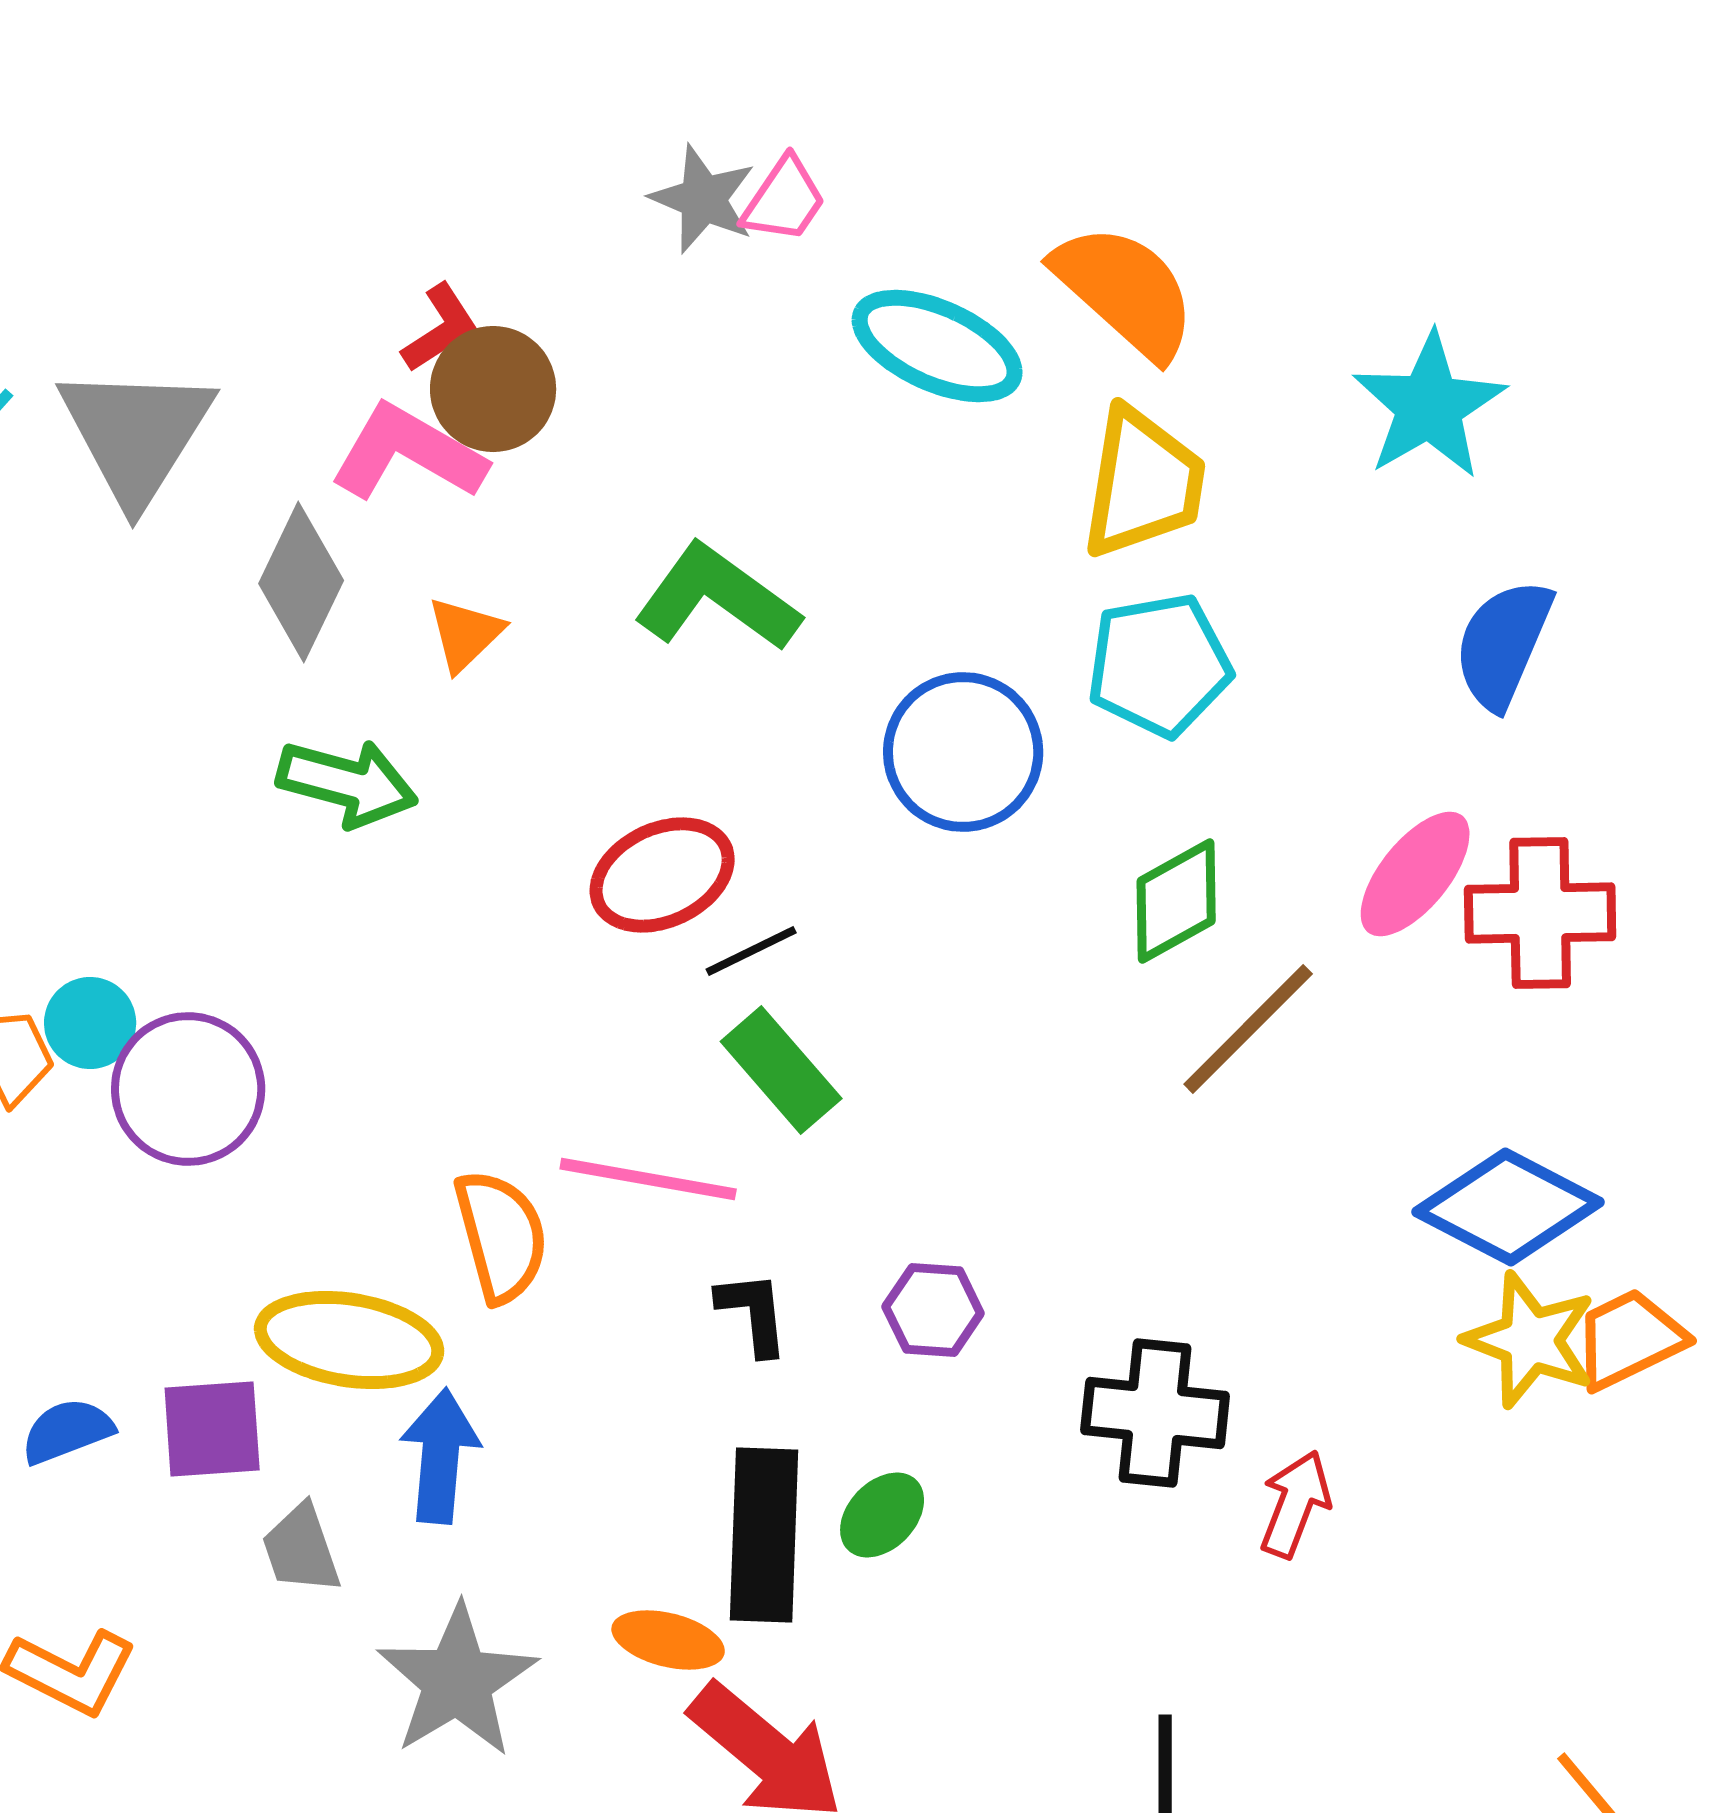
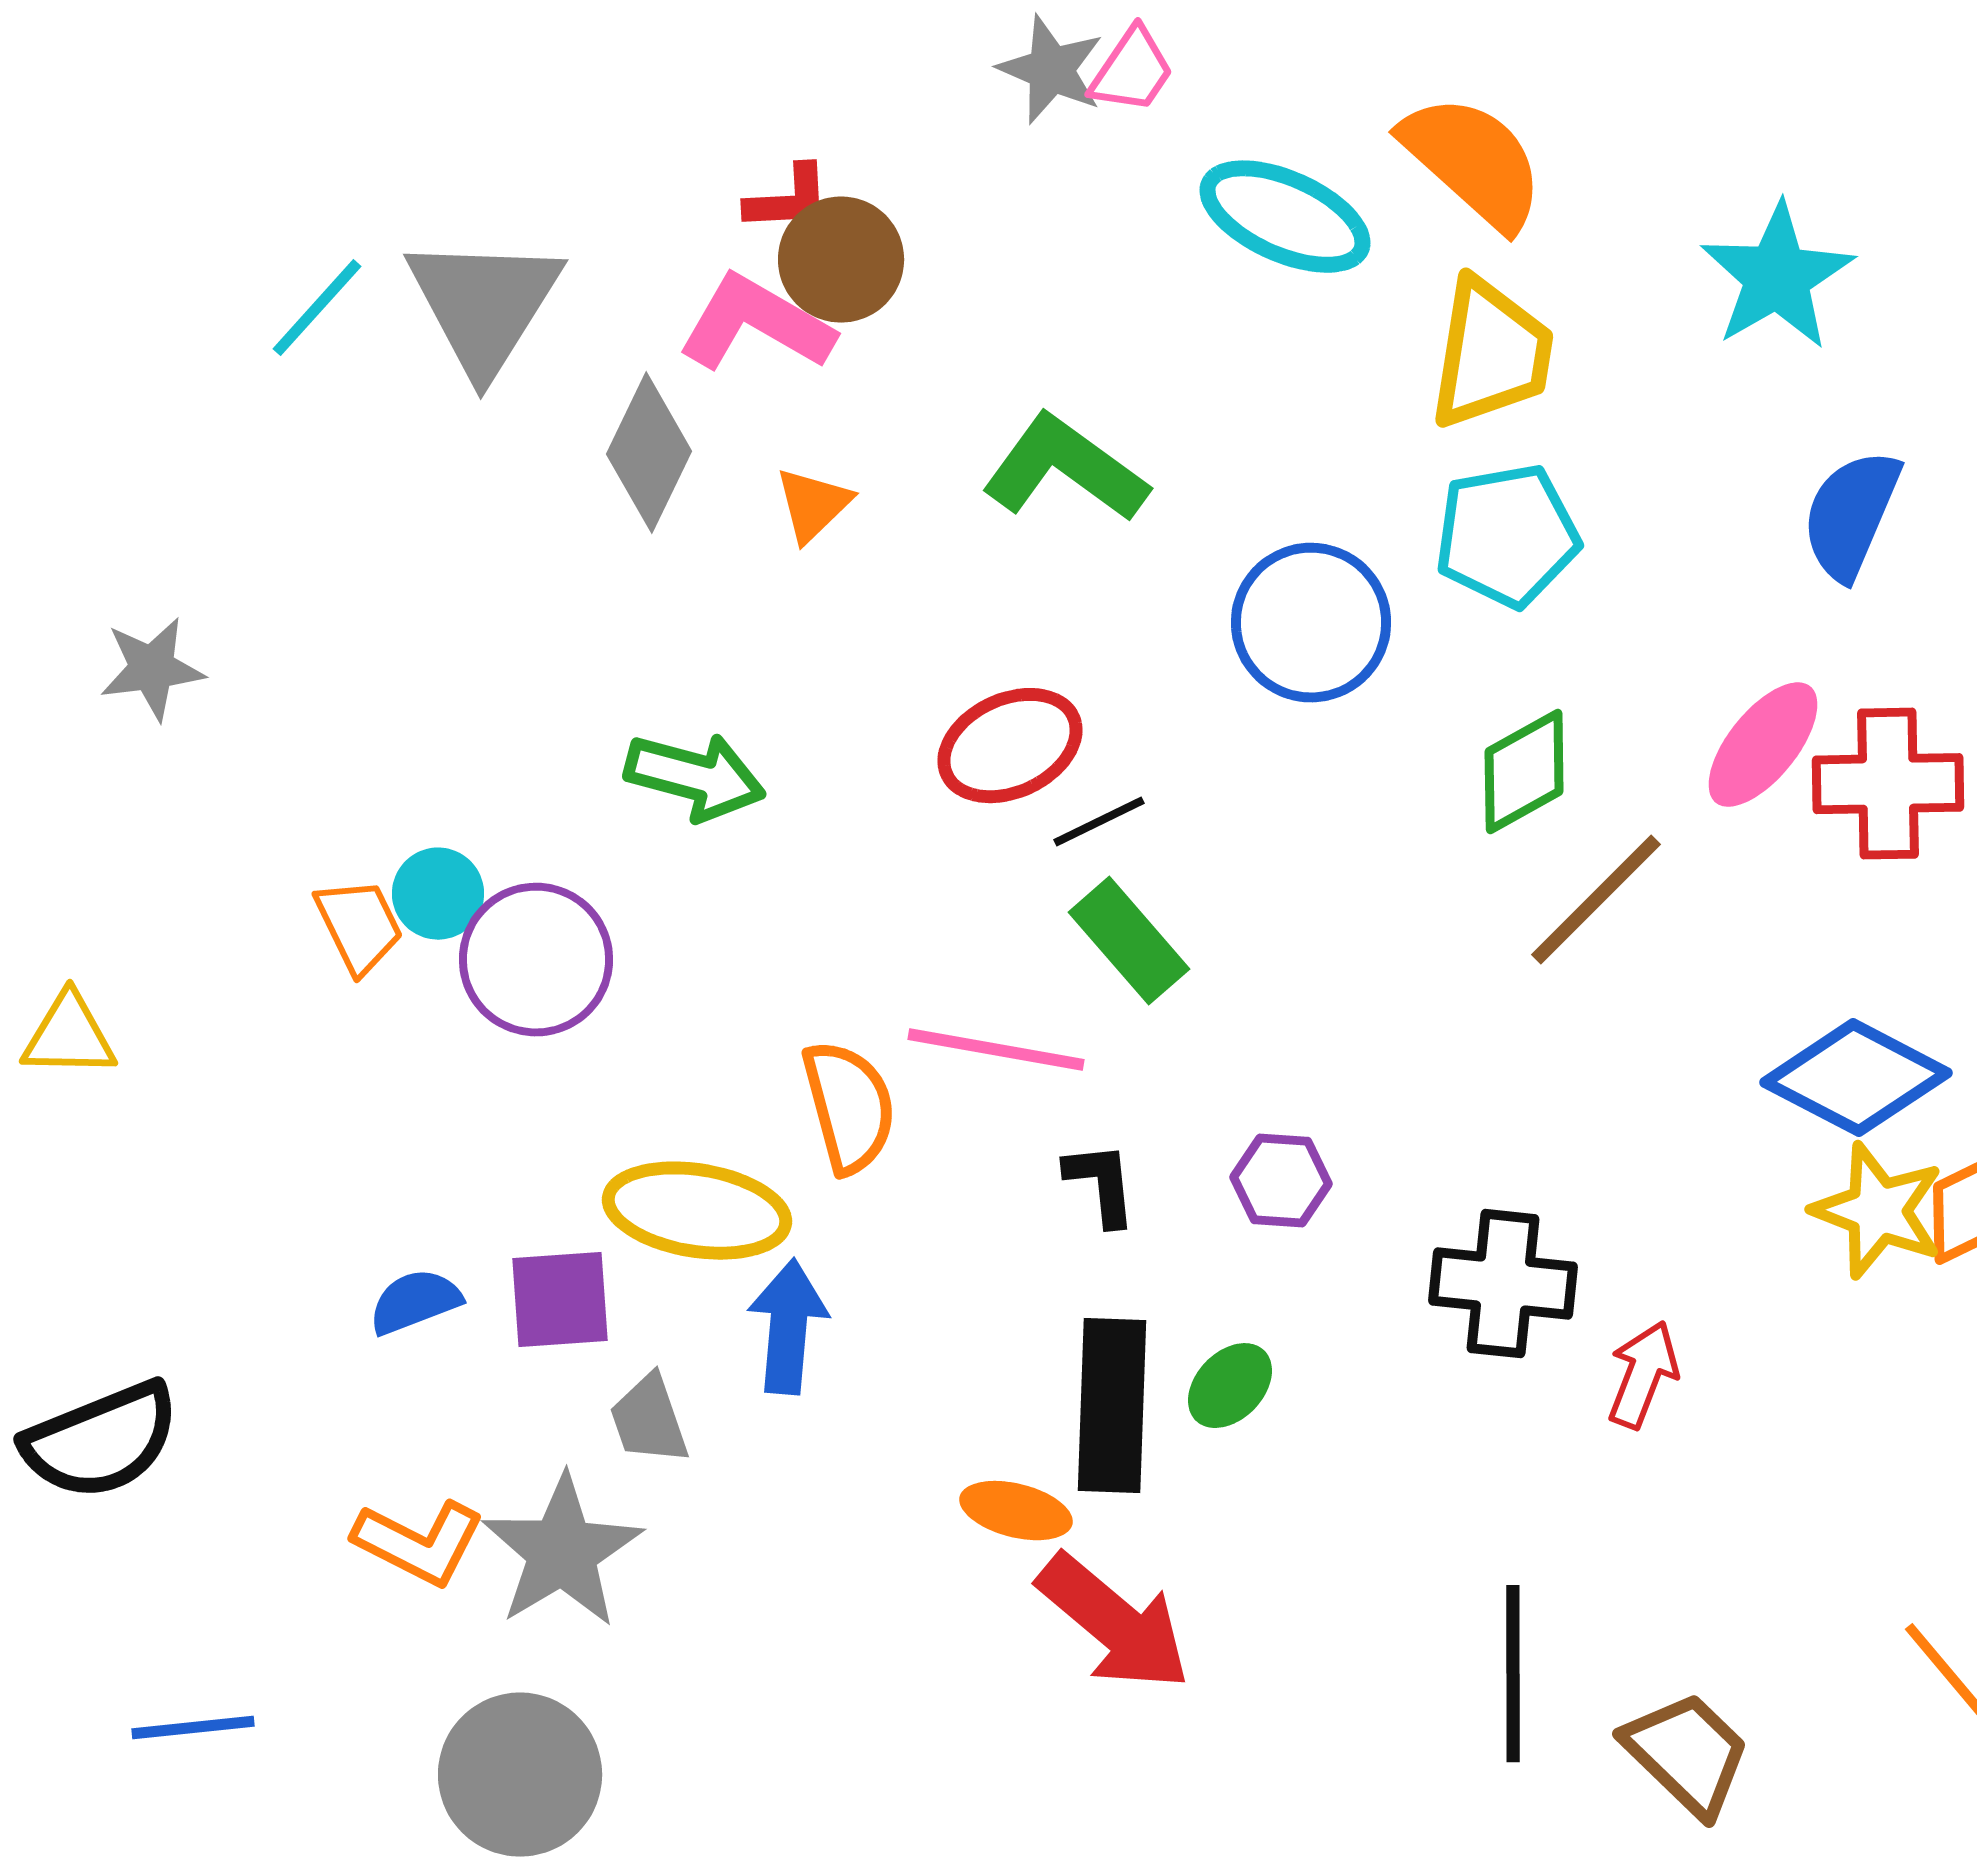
red L-shape: (440, 328) -> (788, 199), turned 30
green arrow: (347, 783) -> (695, 777), moved
gray star: (457, 1681) -> (562, 1552), moved

